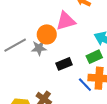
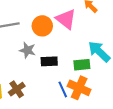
pink triangle: (66, 21) -> (66, 19), turned 35
gray star: (39, 48) -> (27, 50), moved

